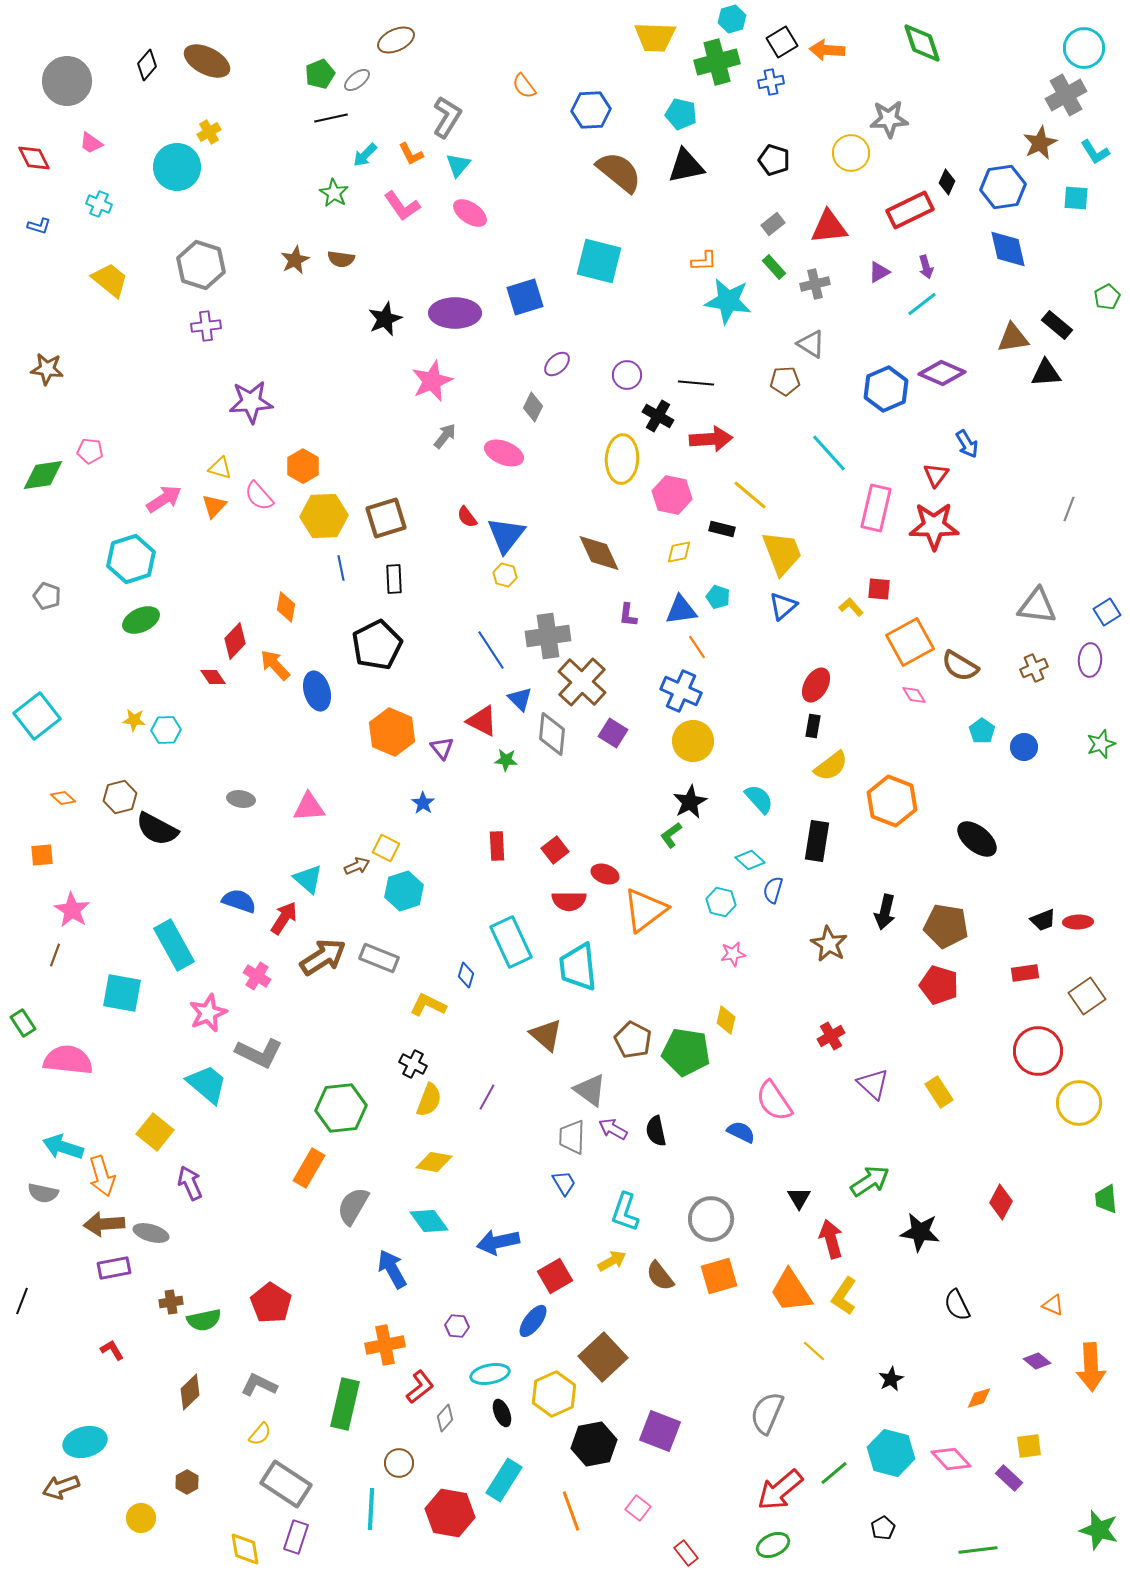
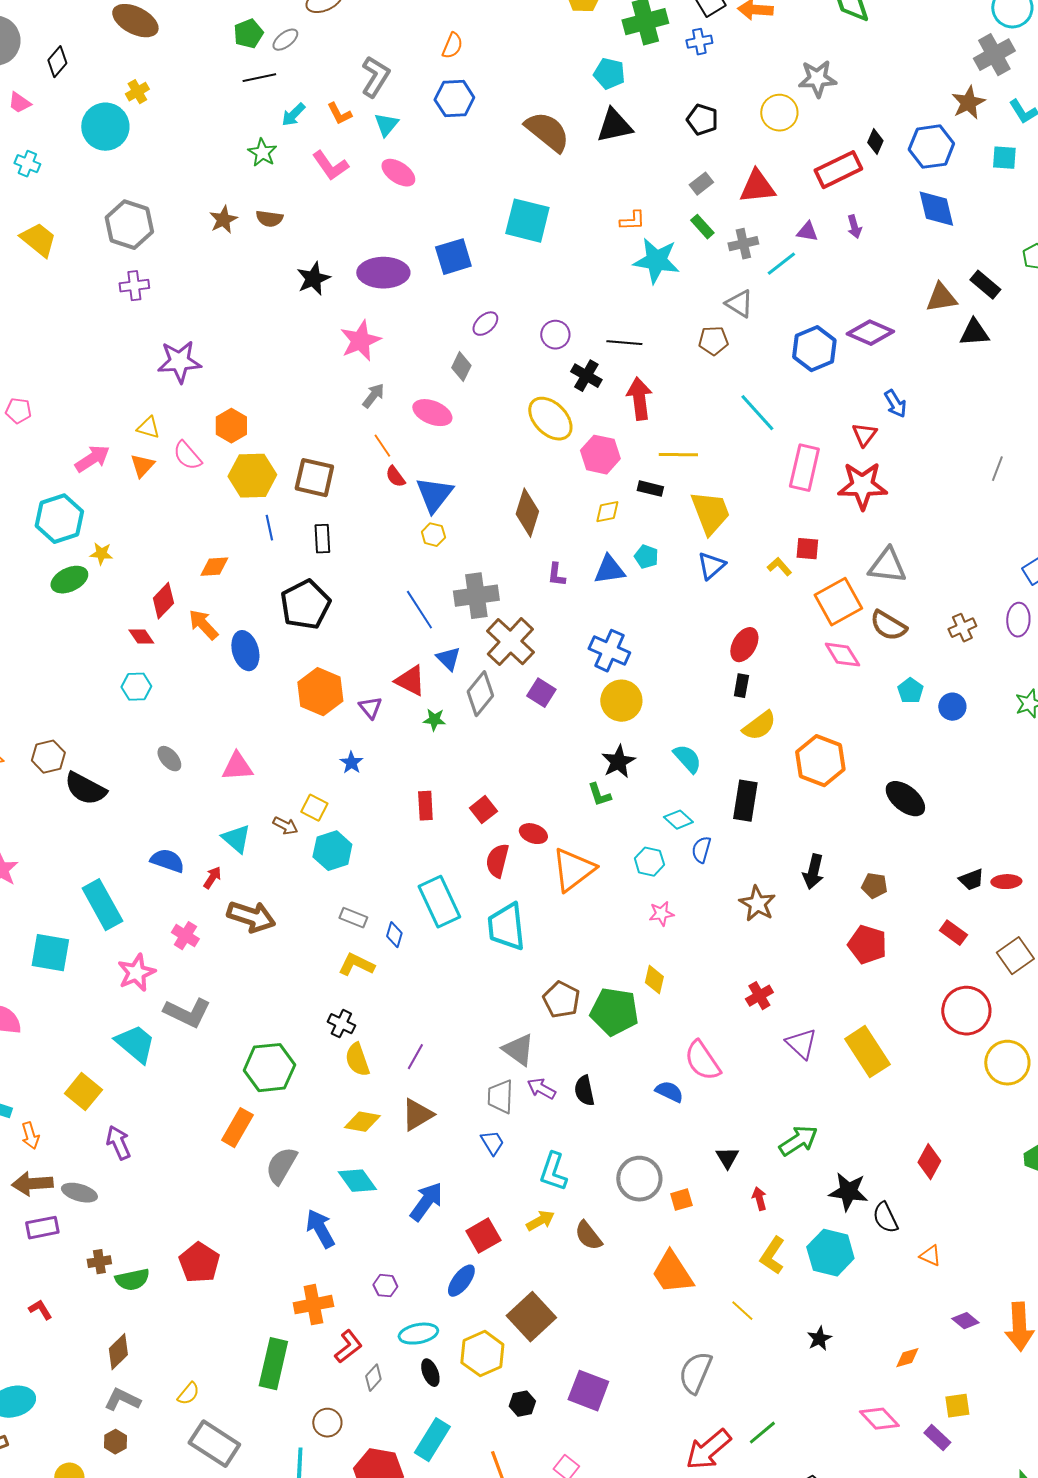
black diamond: (147, 65) -> (57, 62), moved
orange semicircle: (524, 86) -> (452, 46), turned -120
blue hexagon: (591, 110) -> (454, 99), moved
purple triangle: (879, 272) -> (807, 232), turned 40
cyan line: (922, 304) -> (781, 264), moved
red arrow: (711, 439) -> (639, 399), turned -93
yellow ellipse: (622, 459) -> (550, 419), turned -48
yellow line: (750, 495) -> (678, 455), turned -39
brown square: (386, 518) -> (314, 478), turned 30
brown diamond: (599, 553) -> (527, 513), turned 42
gray triangle: (1037, 606) -> (887, 566), moved
orange diamond: (286, 607) -> (214, 567), turned 76
orange line: (697, 647) -> (382, 446), moved
pink diamond: (914, 695) -> (842, 655), size x1.5
yellow star: (134, 720) -> (101, 554), moved
cyan hexagon: (166, 730) -> (136, 687), moved
gray diamond: (552, 734) -> (480, 694), turned 33
gray ellipse: (241, 799) -> (169, 759), turned 40
green L-shape: (671, 835) -> (599, 795), turned -72
brown arrow: (357, 866) -> (285, 826), turned 50
red semicircle: (569, 901) -> (497, 861), turned 104
red arrow: (284, 918) -> (212, 878), size x0.7
brown pentagon: (946, 926) -> (874, 886), size x0.6
brown arrow: (323, 957) -> (251, 917), turned 51
gray rectangle: (379, 958) -> (353, 918), moved, size x0.7
red rectangle: (1025, 973) -> (953, 933), turned 44
brown triangle: (546, 1035) -> (417, 1115), moved, turned 48
yellow rectangle: (939, 1092) -> (867, 1052), size x1.6
yellow semicircle: (429, 1100) -> (357, 1060), turned 140
orange arrow: (102, 1176) -> (30, 1136), size x0.7
red arrow: (831, 1239) -> (759, 1199), size x0.6
blue arrow: (498, 1242) -> (426, 1202), turned 138
orange square: (719, 1276) -> (681, 1200), moved, size x0.6
orange trapezoid: (791, 1291) -> (672, 1273), moved
black semicircle: (957, 1305) -> (885, 1218), moved
orange triangle: (1053, 1305) -> (930, 1256), moved
gray L-shape: (259, 1385) -> (122, 1400), moved
black hexagon: (594, 1444) -> (522, 1404), size x0.6
cyan hexagon: (891, 1453) -> (830, 1253), moved

